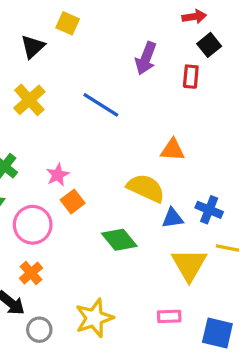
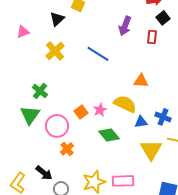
pink star: (58, 175) -> (100, 110), moved
orange cross: (31, 273) -> (67, 149), moved
pink rectangle: (169, 316) -> (123, 181), moved, size x1.5

